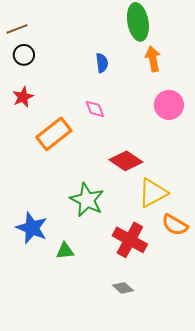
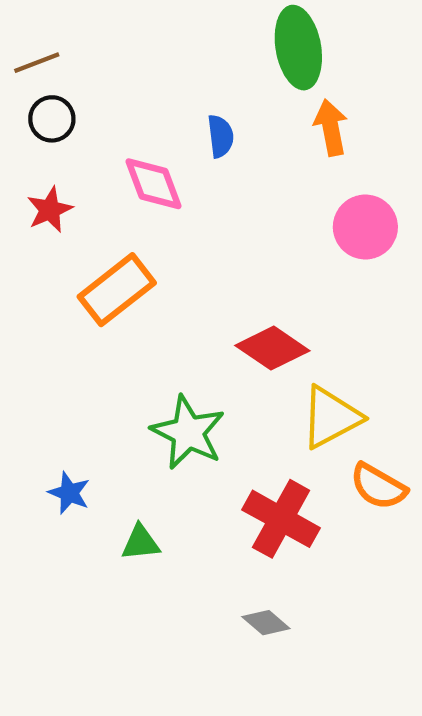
pink diamond: (95, 109) -> (153, 184), moved, size x1.4
blue star: (32, 228) -> (69, 493), size x0.6

